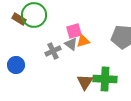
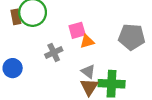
brown rectangle: (19, 19) -> (16, 17), turned 48
gray triangle: (71, 44) -> (88, 71), moved

